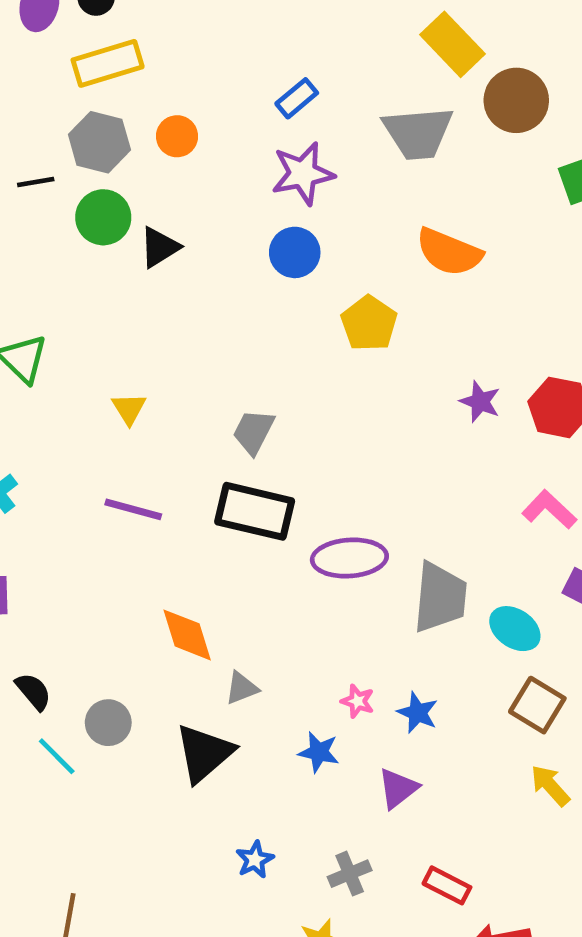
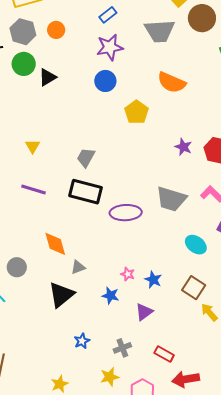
gray trapezoid: (440, 597) -> (171, 199), moved, turned 100
brown square: (537, 705) -> (194, 288), moved
gray circle: (108, 723) -> (17, 267), moved

